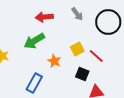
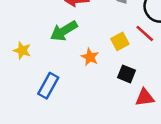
red line: (96, 56) -> (145, 33), moved
blue rectangle: (34, 83) -> (48, 86), moved

